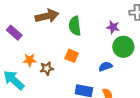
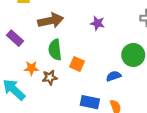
green semicircle: (75, 26) -> (55, 50), moved
purple star: (113, 27) -> (97, 23), moved

